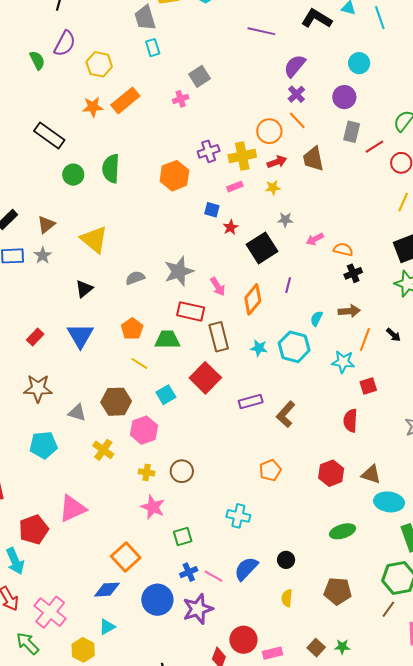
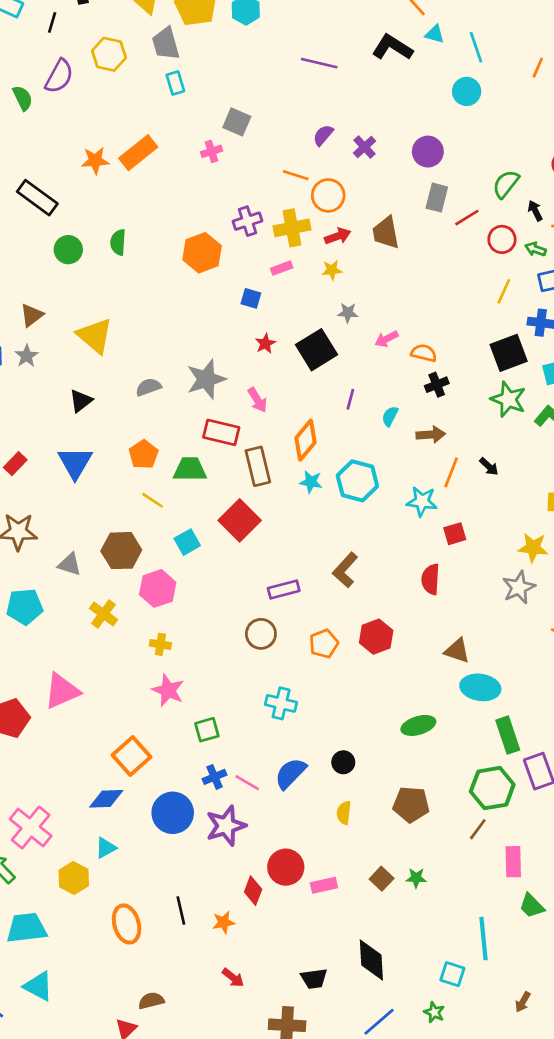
cyan circle: (359, 63) -> (467, 91), moved
yellow hexagon: (99, 64) -> (109, 54), moved
purple semicircle: (295, 66) -> (323, 135), moved, size x0.7
gray square: (200, 76) -> (237, 122), turned -35
orange line: (297, 120) -> (296, 175), moved, turned -30
green semicircle: (111, 169) -> (118, 242), size x0.7
red star: (231, 227) -> (265, 344), moved
orange diamond: (253, 299) -> (305, 440), moved
cyan semicircle: (316, 319) -> (390, 416), moved
purple rectangle: (251, 402) -> (284, 589), moved
brown circle: (182, 471) -> (261, 634), moved
red hexagon: (331, 473) -> (376, 637), moved

